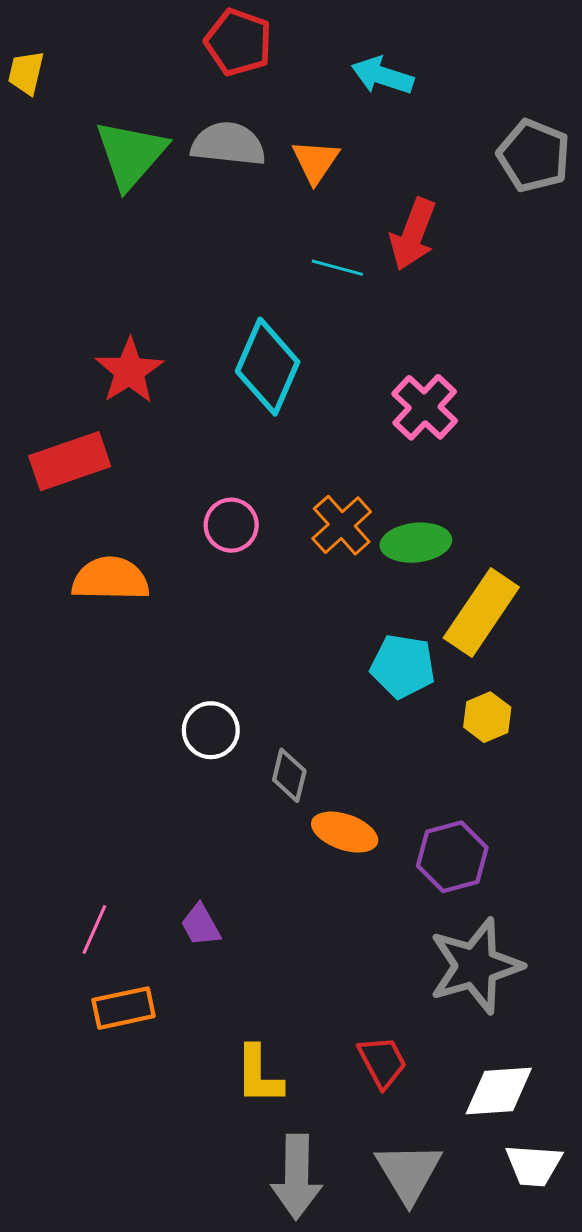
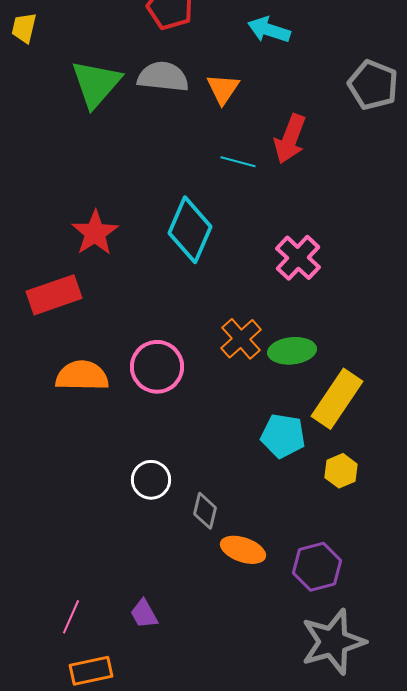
pink circle: (231, 525) -> (157, 367), moved, size x1.4

